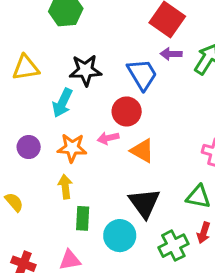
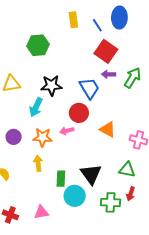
orange triangle: (142, 151) -> (108, 129), moved
green rectangle: (83, 218) -> (61, 179), moved
green cross: (173, 246) -> (111, 202), turned 30

